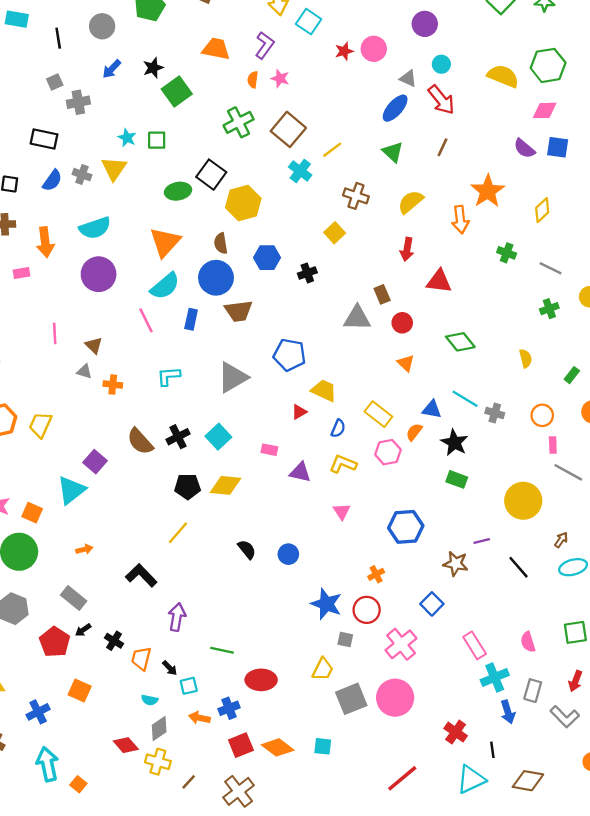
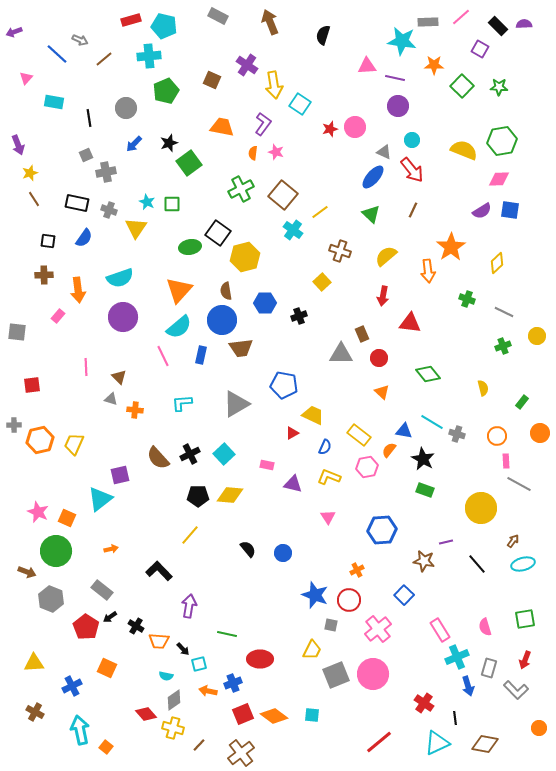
purple semicircle: (524, 148) -> (482, 211), turned -72
gray cross: (82, 175) -> (109, 210), moved
pink rectangle: (21, 273) -> (58, 316), turned -40
purple square: (95, 462) -> (120, 475), turned 36
orange trapezoid: (141, 659) -> (159, 641), turned -100

